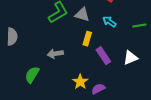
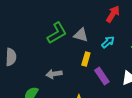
cyan arrow: (109, 22) -> (108, 42), turned 104

